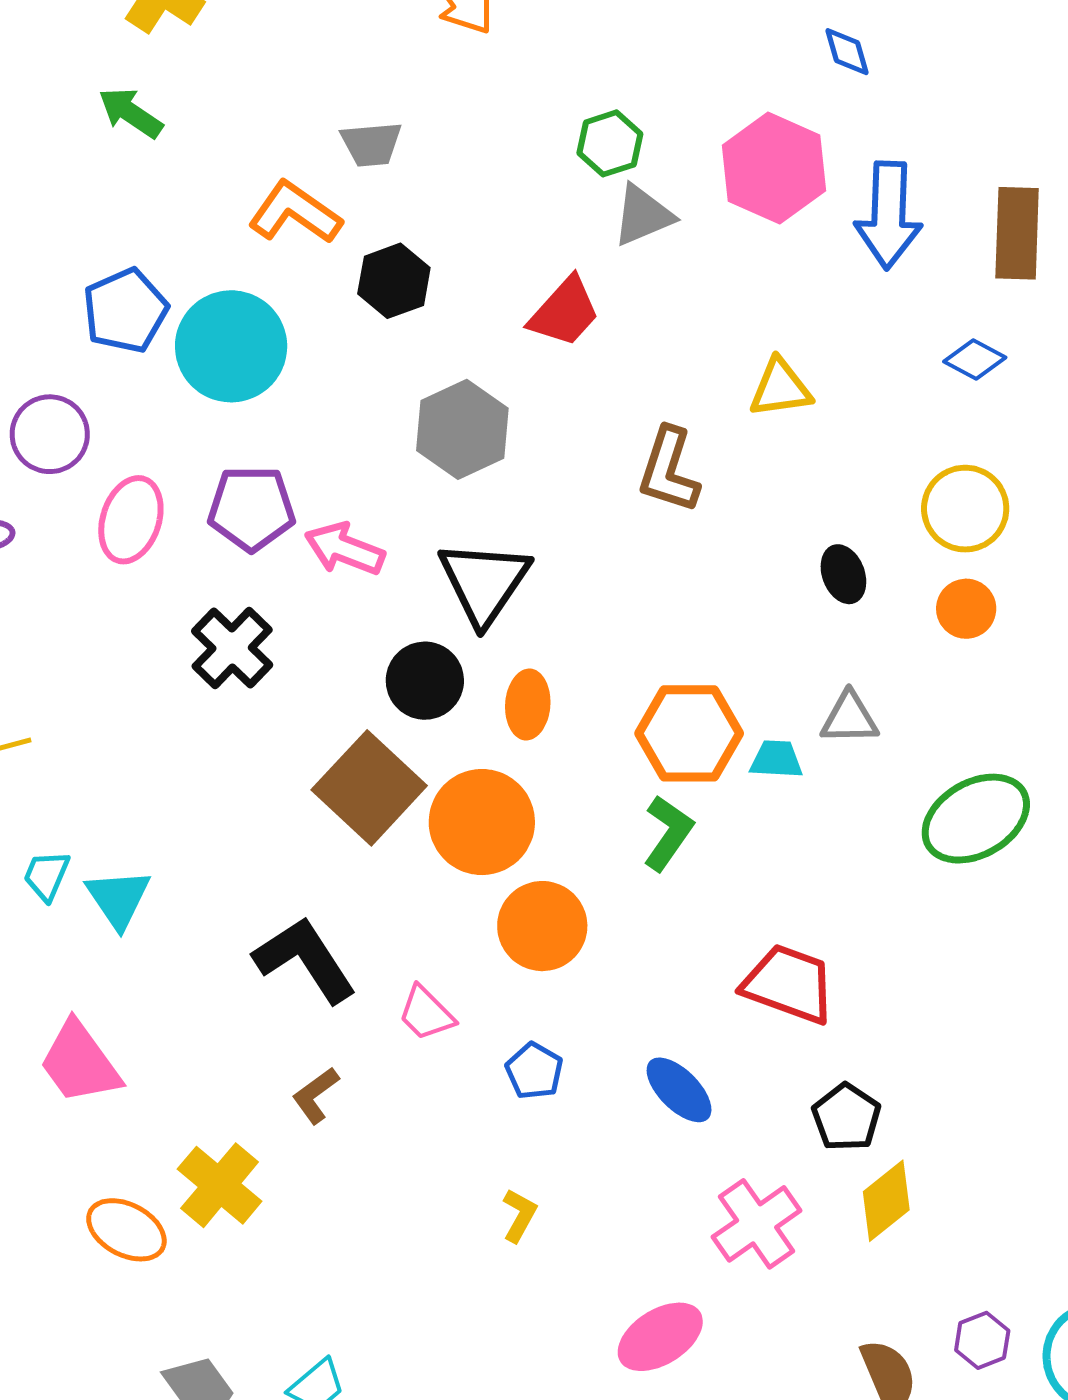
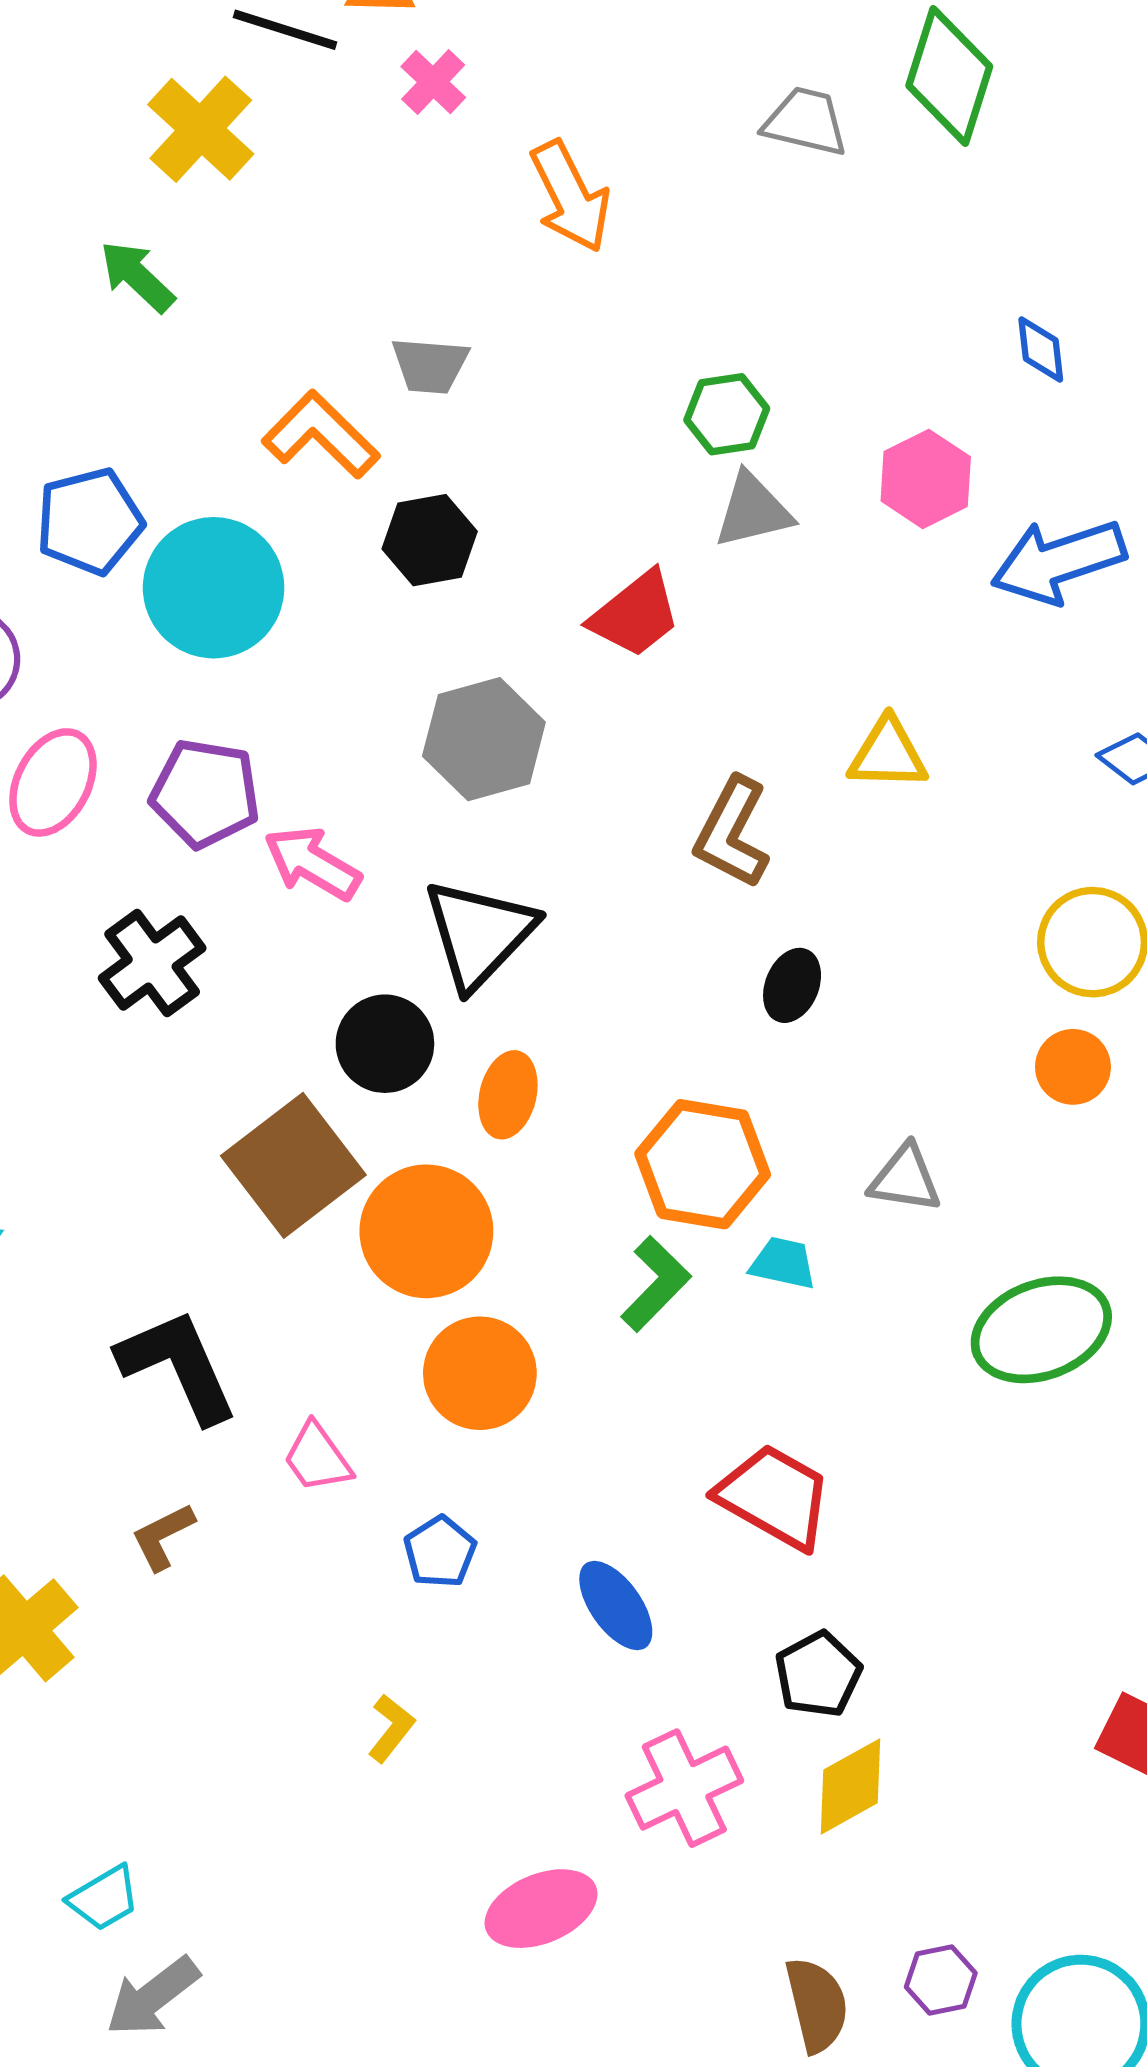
pink hexagon: (774, 168) -> (926, 479), size x0.7
blue arrow: (889, 215) -> (1058, 561), turned 60
black ellipse: (843, 574) -> (792, 985), moved, turned 34
cyan trapezoid: (776, 759) -> (783, 1263), moved

